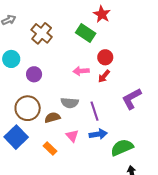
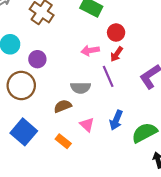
brown circle: (28, 108) -> (21, 85), moved
purple line: (95, 111) -> (108, 76), moved
blue arrow: (98, 134) -> (116, 120), turned 126

